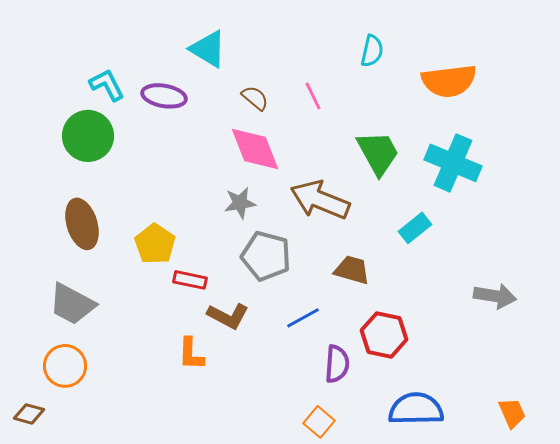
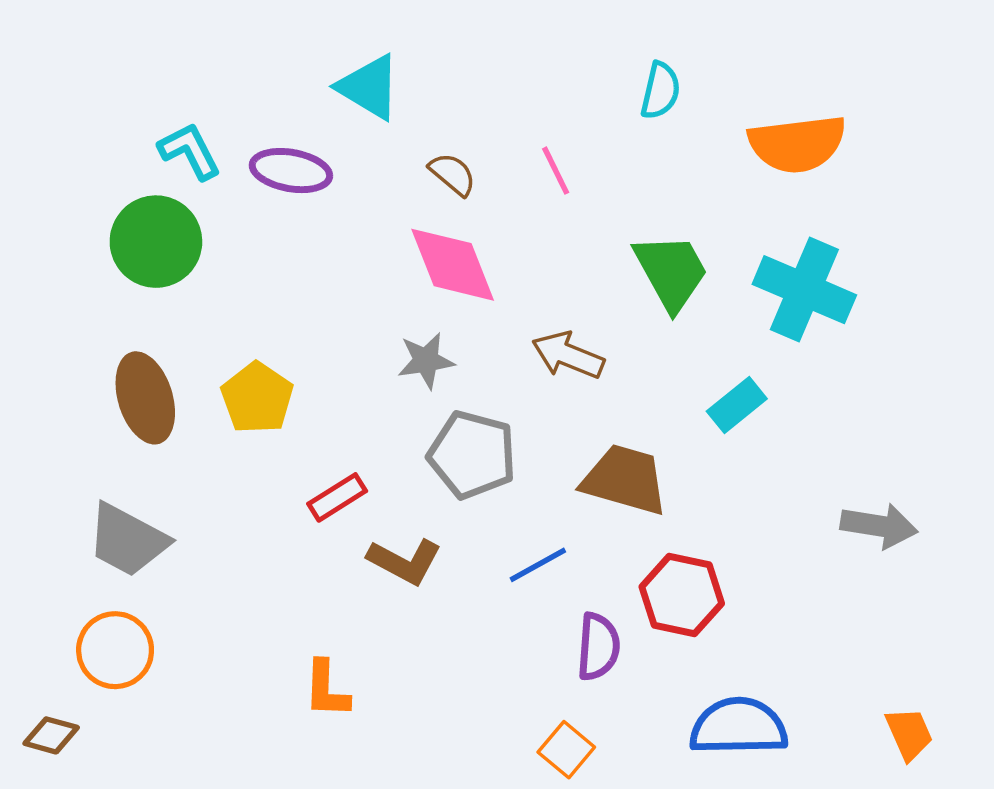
brown arrow: (320, 200) -> (568, 355), size x0.7
yellow pentagon: (155, 244) -> (257, 398), moved
brown trapezoid: (352, 270) -> (625, 480), size x1.4
red rectangle: (190, 280) -> (337, 497), turned -44
orange L-shape: (191, 354) -> (326, 689), moved

